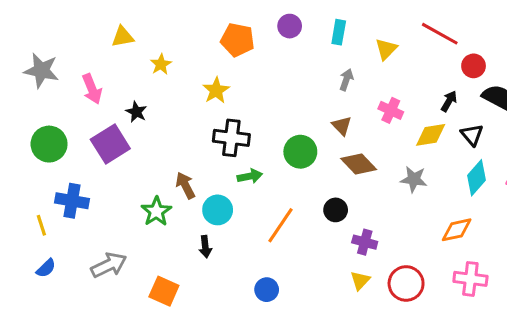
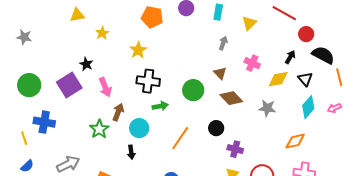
gray star: (41, 70) -> (24, 37), size x0.7
pink arrow: (92, 89) -> (105, 87), moved
brown arrow: (185, 185) -> (118, 112), turned 48

